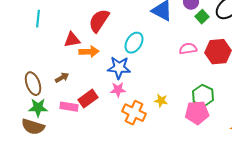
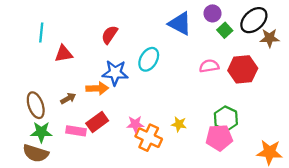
red semicircle: (99, 21) -> (110, 35), size x0.7
red triangle: (72, 40) -> (64, 54), moved
orange arrow: (89, 52) -> (97, 88), moved
blue star: (119, 68) -> (115, 73), moved
pink star: (118, 90) -> (135, 124), moved

